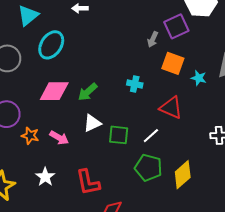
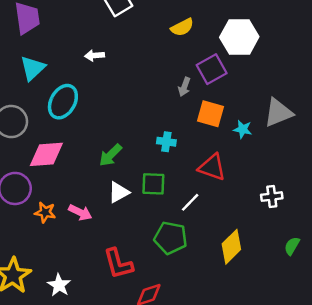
pink diamond: (54, 91) -> (46, 154), moved
green square: (119, 135) -> (153, 184), moved
green pentagon: (148, 168) -> (171, 238), moved
white star: (45, 177) -> (59, 285), moved

